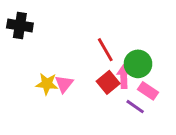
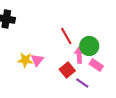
red square: (108, 82) -> (67, 70), moved
purple line: (135, 107) -> (82, 83), moved

